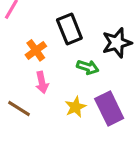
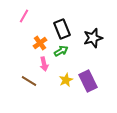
green arrow: (88, 67) -> (61, 51), moved, turned -48

